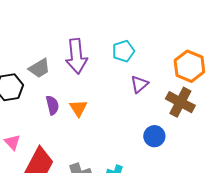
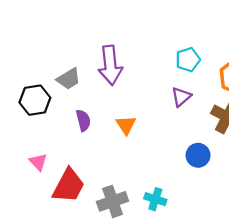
cyan pentagon: (123, 51) -> (188, 60), moved
orange triangle: (78, 108) -> (126, 125), moved

